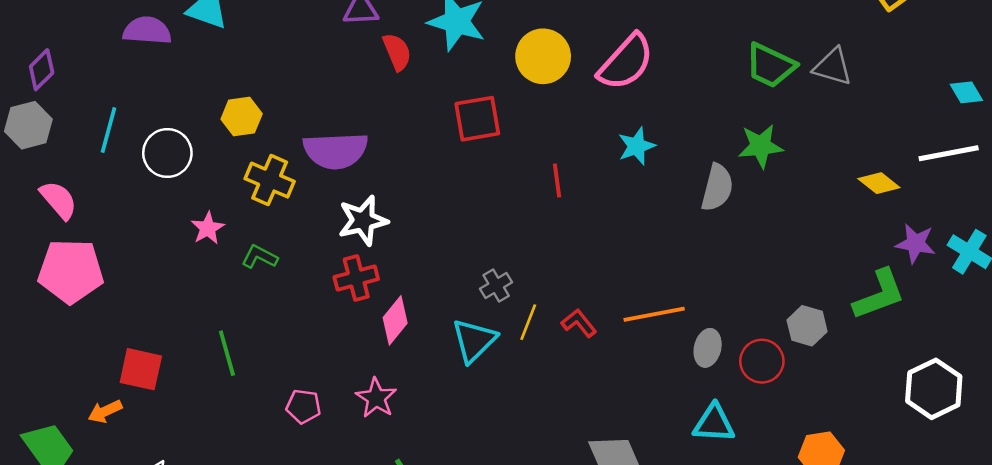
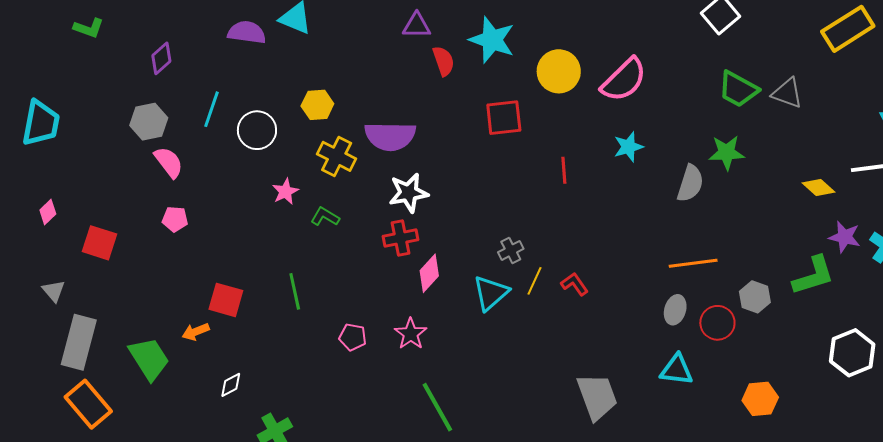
gray hexagon: (28, 125) -> (149, 122), moved
pink pentagon: (71, 271) -> (175, 219), size x0.5
orange line: (654, 314) -> (693, 263), moved

